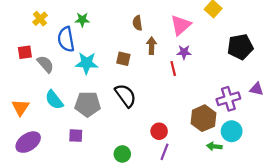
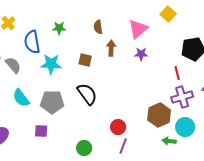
green star: (82, 20) -> (59, 28), moved
red line: (173, 68) -> (177, 73), moved

